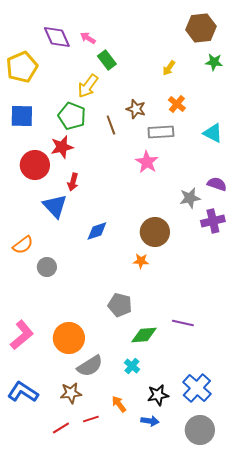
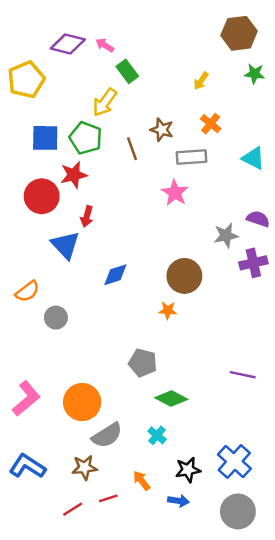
purple diamond: (57, 37) -> (68, 44), turned -52
blue square: (22, 116) -> (45, 138), moved
purple line: (183, 323) -> (243, 375), moved
green diamond: (144, 335) -> (171, 398), turned 32

